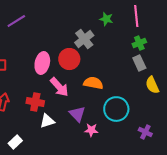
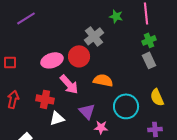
pink ellipse: (42, 63) -> (52, 60), turned 60
yellow semicircle: (152, 85) -> (157, 97), moved
purple cross: (145, 132) -> (155, 129), turned -32

